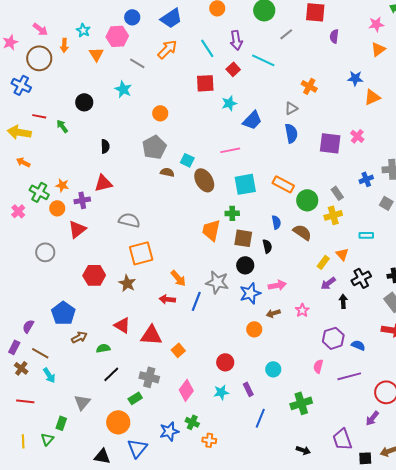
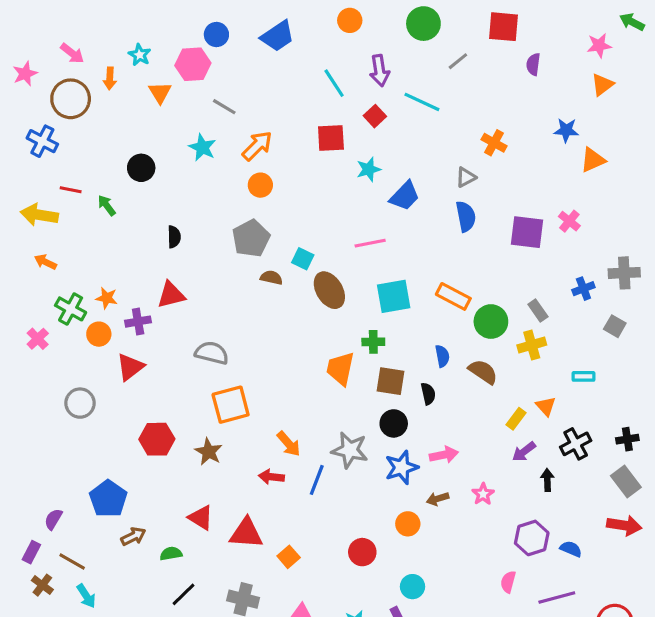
orange arrow: (167, 49) -> (257, 146), moved
red circle: (225, 362) -> (362, 552), moved
cyan circle: (273, 369) -> (412, 587), moved

